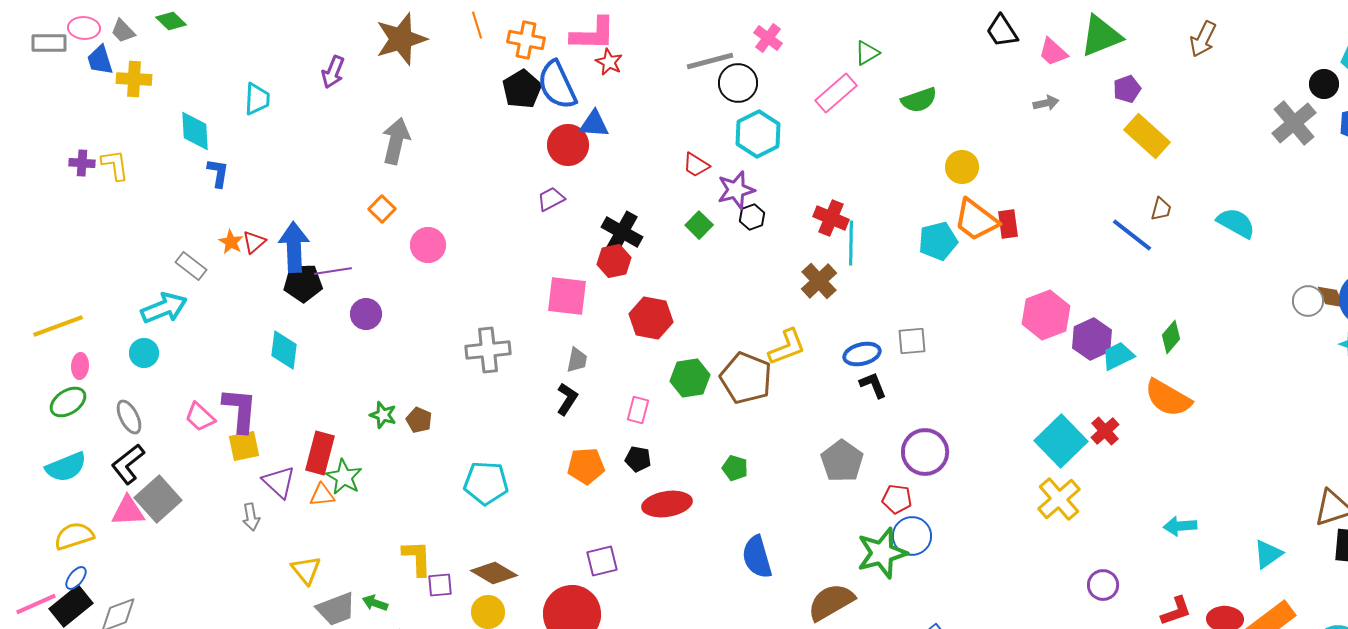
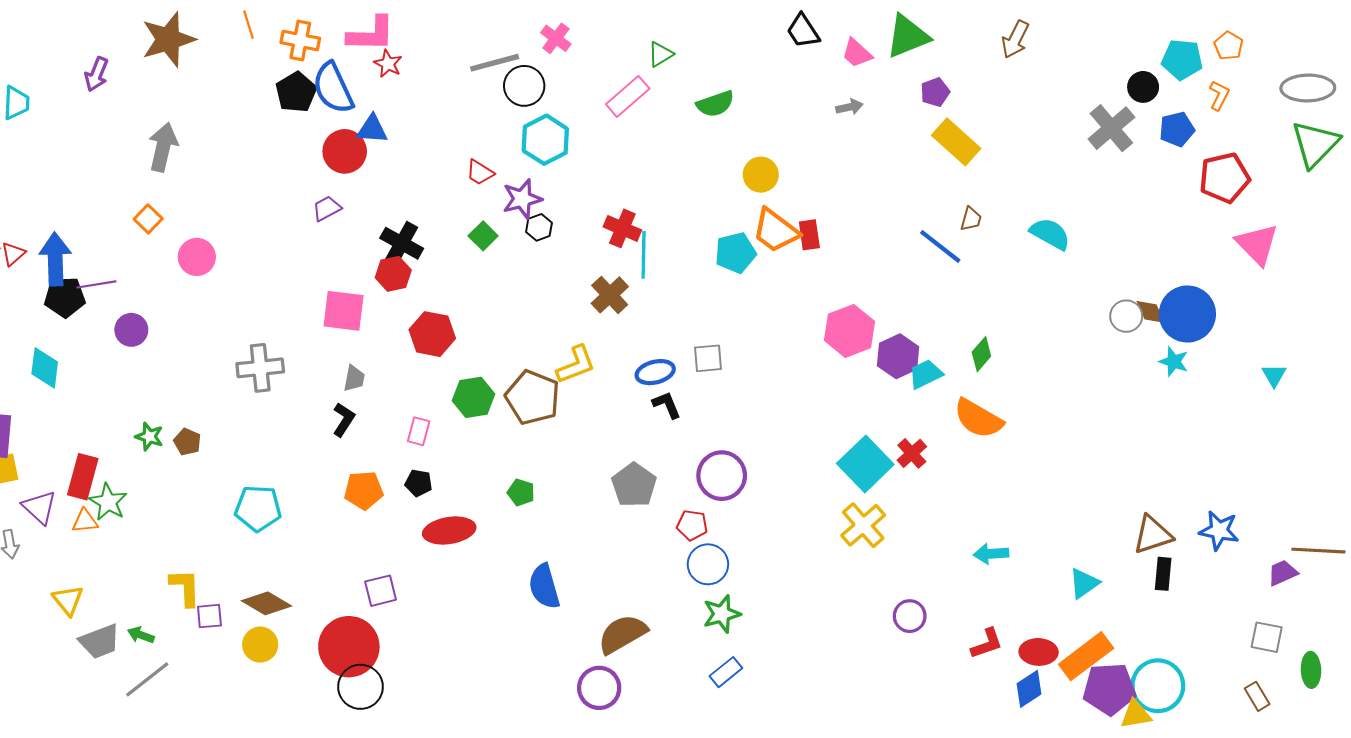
green star: (882, 553) -> (722, 614), moved, size x0.7

